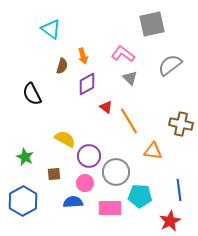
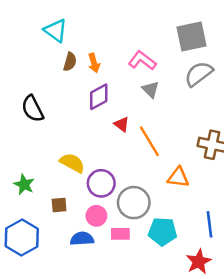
gray square: (152, 24) -> (191, 36), moved
brown semicircle: (62, 66) -> (70, 62), moved
pink rectangle: (110, 208) -> (120, 234), moved, size x0.7

